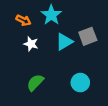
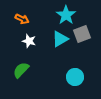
cyan star: (51, 15) -> (66, 15), moved
green semicircle: (35, 83) -> (21, 70), moved

